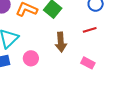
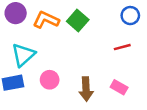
brown arrow: (61, 42) -> (86, 89), moved

